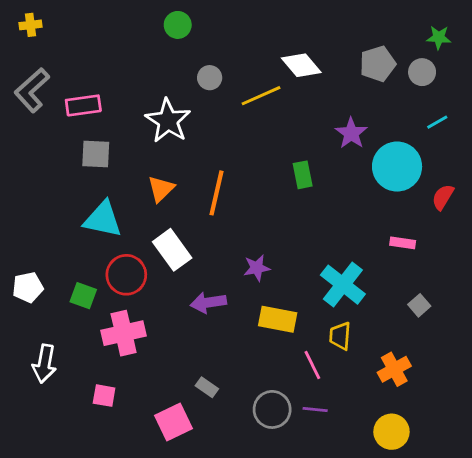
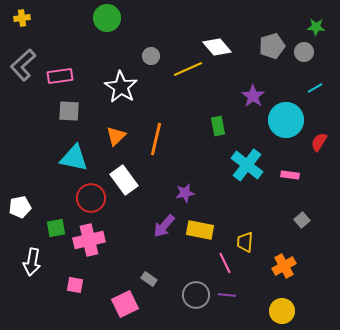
green circle: (178, 25) -> (107, 18), moved, size x1.4
cyan cross: (343, 285) -> (247, 165), moved
green square: (83, 296) -> (56, 228), moved, turned -30
purple arrow: (208, 303) -> (164, 226), moved, turned -40

